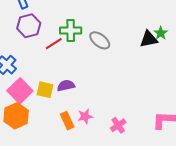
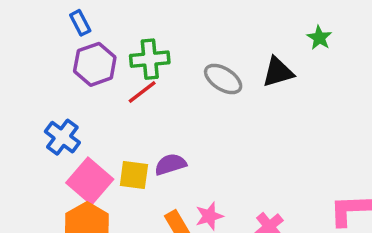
green cross: (71, 31) -> (150, 59), moved
green star: (161, 33) -> (319, 38), moved
black triangle: (149, 39) -> (278, 72), moved

